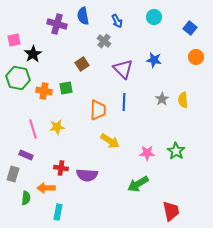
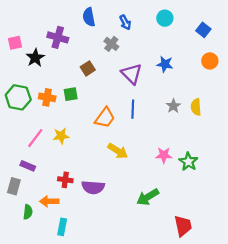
purple cross: (57, 24) -> (58, 37), moved
green hexagon: (18, 78) -> (18, 97), moved
orange trapezoid: (98, 110) -> (105, 118), turned 35
pink line: (33, 129) -> (35, 138), turned 54
pink star: (147, 153) -> (164, 155), moved

